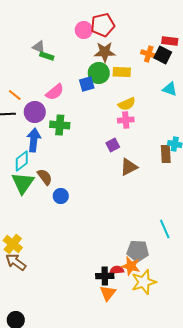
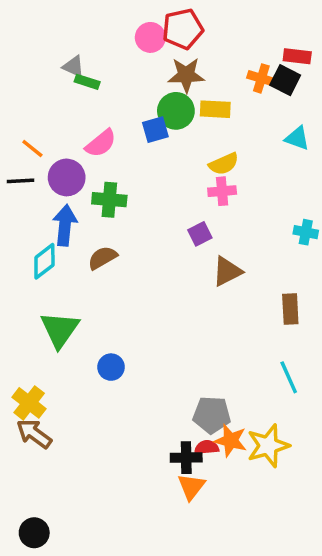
brown rectangle: (166, 154) -> (290, 309), moved
brown semicircle: (45, 177) -> (102, 258), moved, turned -84
green triangle: (23, 183) -> (60, 329), moved
blue circle: (61, 196) -> (111, 367), moved
gray pentagon: (138, 251) -> (212, 415), moved
yellow star: (144, 282) -> (268, 446), moved

